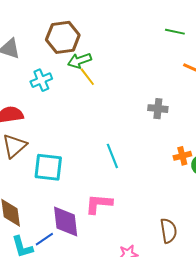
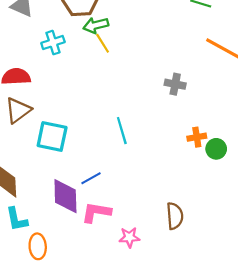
pink L-shape: (99, 204) -> (96, 212), moved
blue line: (44, 239) -> (91, 178), moved

